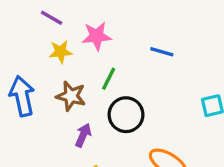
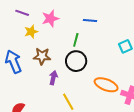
green line: (109, 79) -> (76, 40), moved

